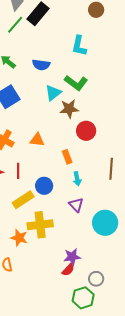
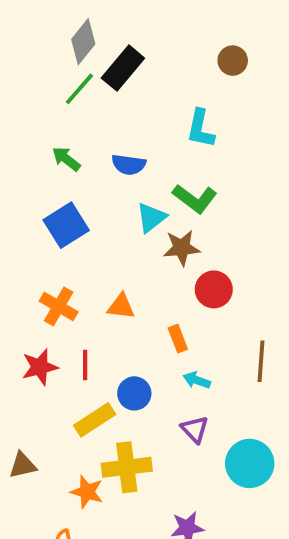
cyan arrow: (77, 179) -> (197, 380), turned 120

